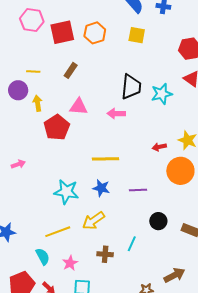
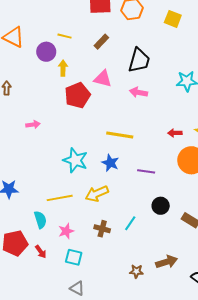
black trapezoid: (131, 87) -> (139, 60), moved

